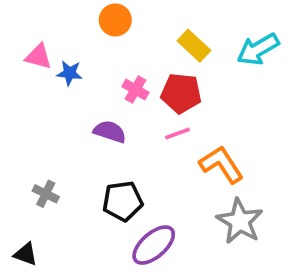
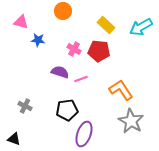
pink triangle: (38, 57) -> (21, 22), moved
pink line: (177, 133) -> (81, 79), moved
purple ellipse: (154, 245) -> (84, 134), turned -30

